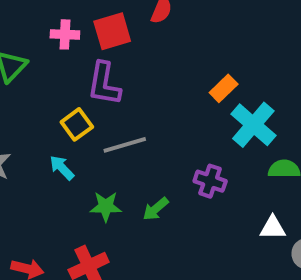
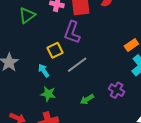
gray line: (125, 145) -> (77, 65), turned -30
green star: (106, 206) -> (48, 94), moved

